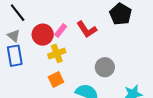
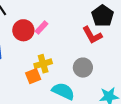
red L-shape: (87, 29) -> (92, 35), moved
yellow cross: (57, 53) -> (43, 64), moved

